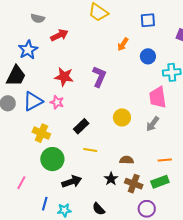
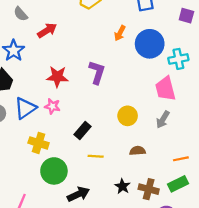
gray semicircle: (38, 18) -> (21, 14), turned 40
blue circle: (148, 56) -> (150, 44), size x1.6
brown semicircle: (127, 160) -> (137, 151), moved

